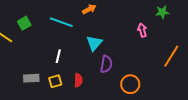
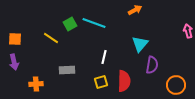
cyan line: (61, 22) -> (94, 23), moved
gray rectangle: (31, 78) -> (67, 70), moved
red semicircle: (78, 80) -> (124, 81), size x1.5

